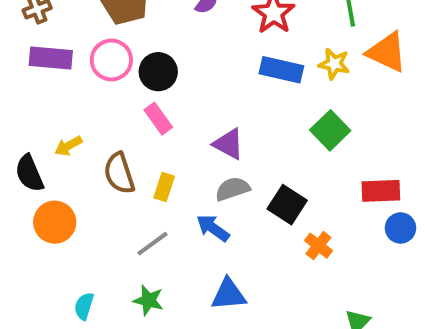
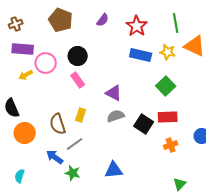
pink circle: (111, 60) -> (46, 63), moved
yellow arrow: (68, 146) -> (26, 75), moved
brown semicircle: (119, 173) -> (58, 124), moved
red rectangle: (381, 191) -> (168, 117), moved
blue arrow: (213, 228) -> (55, 157), moved
orange cross: (318, 246) -> (171, 145), moved, turned 32
cyan semicircle: (84, 306) -> (20, 176), moved

